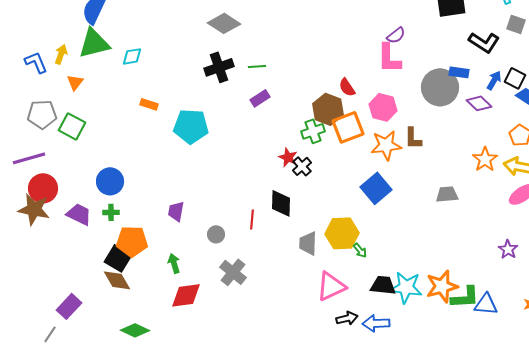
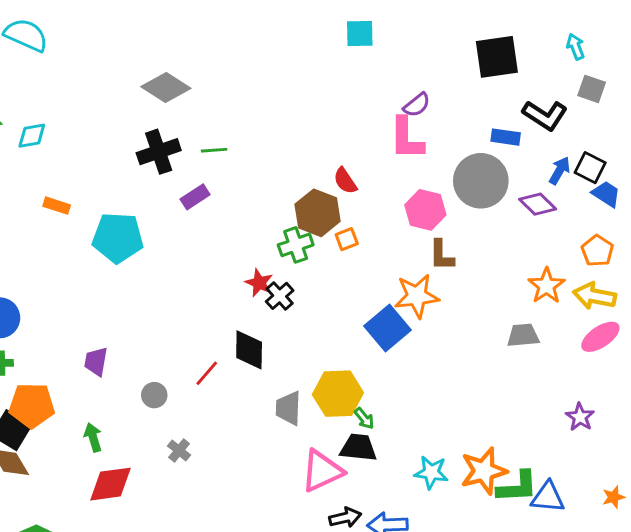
blue rectangle: (459, 72) -> (506, 137), moved
purple rectangle: (260, 98) -> (195, 197), moved
pink hexagon: (383, 107) -> (425, 210), moved
orange square: (348, 127) -> (347, 239), size x0.5
orange star: (386, 145) -> (417, 296), moved
gray trapezoid: (447, 194) -> (523, 335), moved
red line: (252, 219) -> (207, 373), turned 36
gray cross: (233, 272) -> (179, 450), size x0.6
black trapezoid: (383, 285) -> (358, 448), moved
cyan star: (406, 287) -> (431, 472), size x0.7

